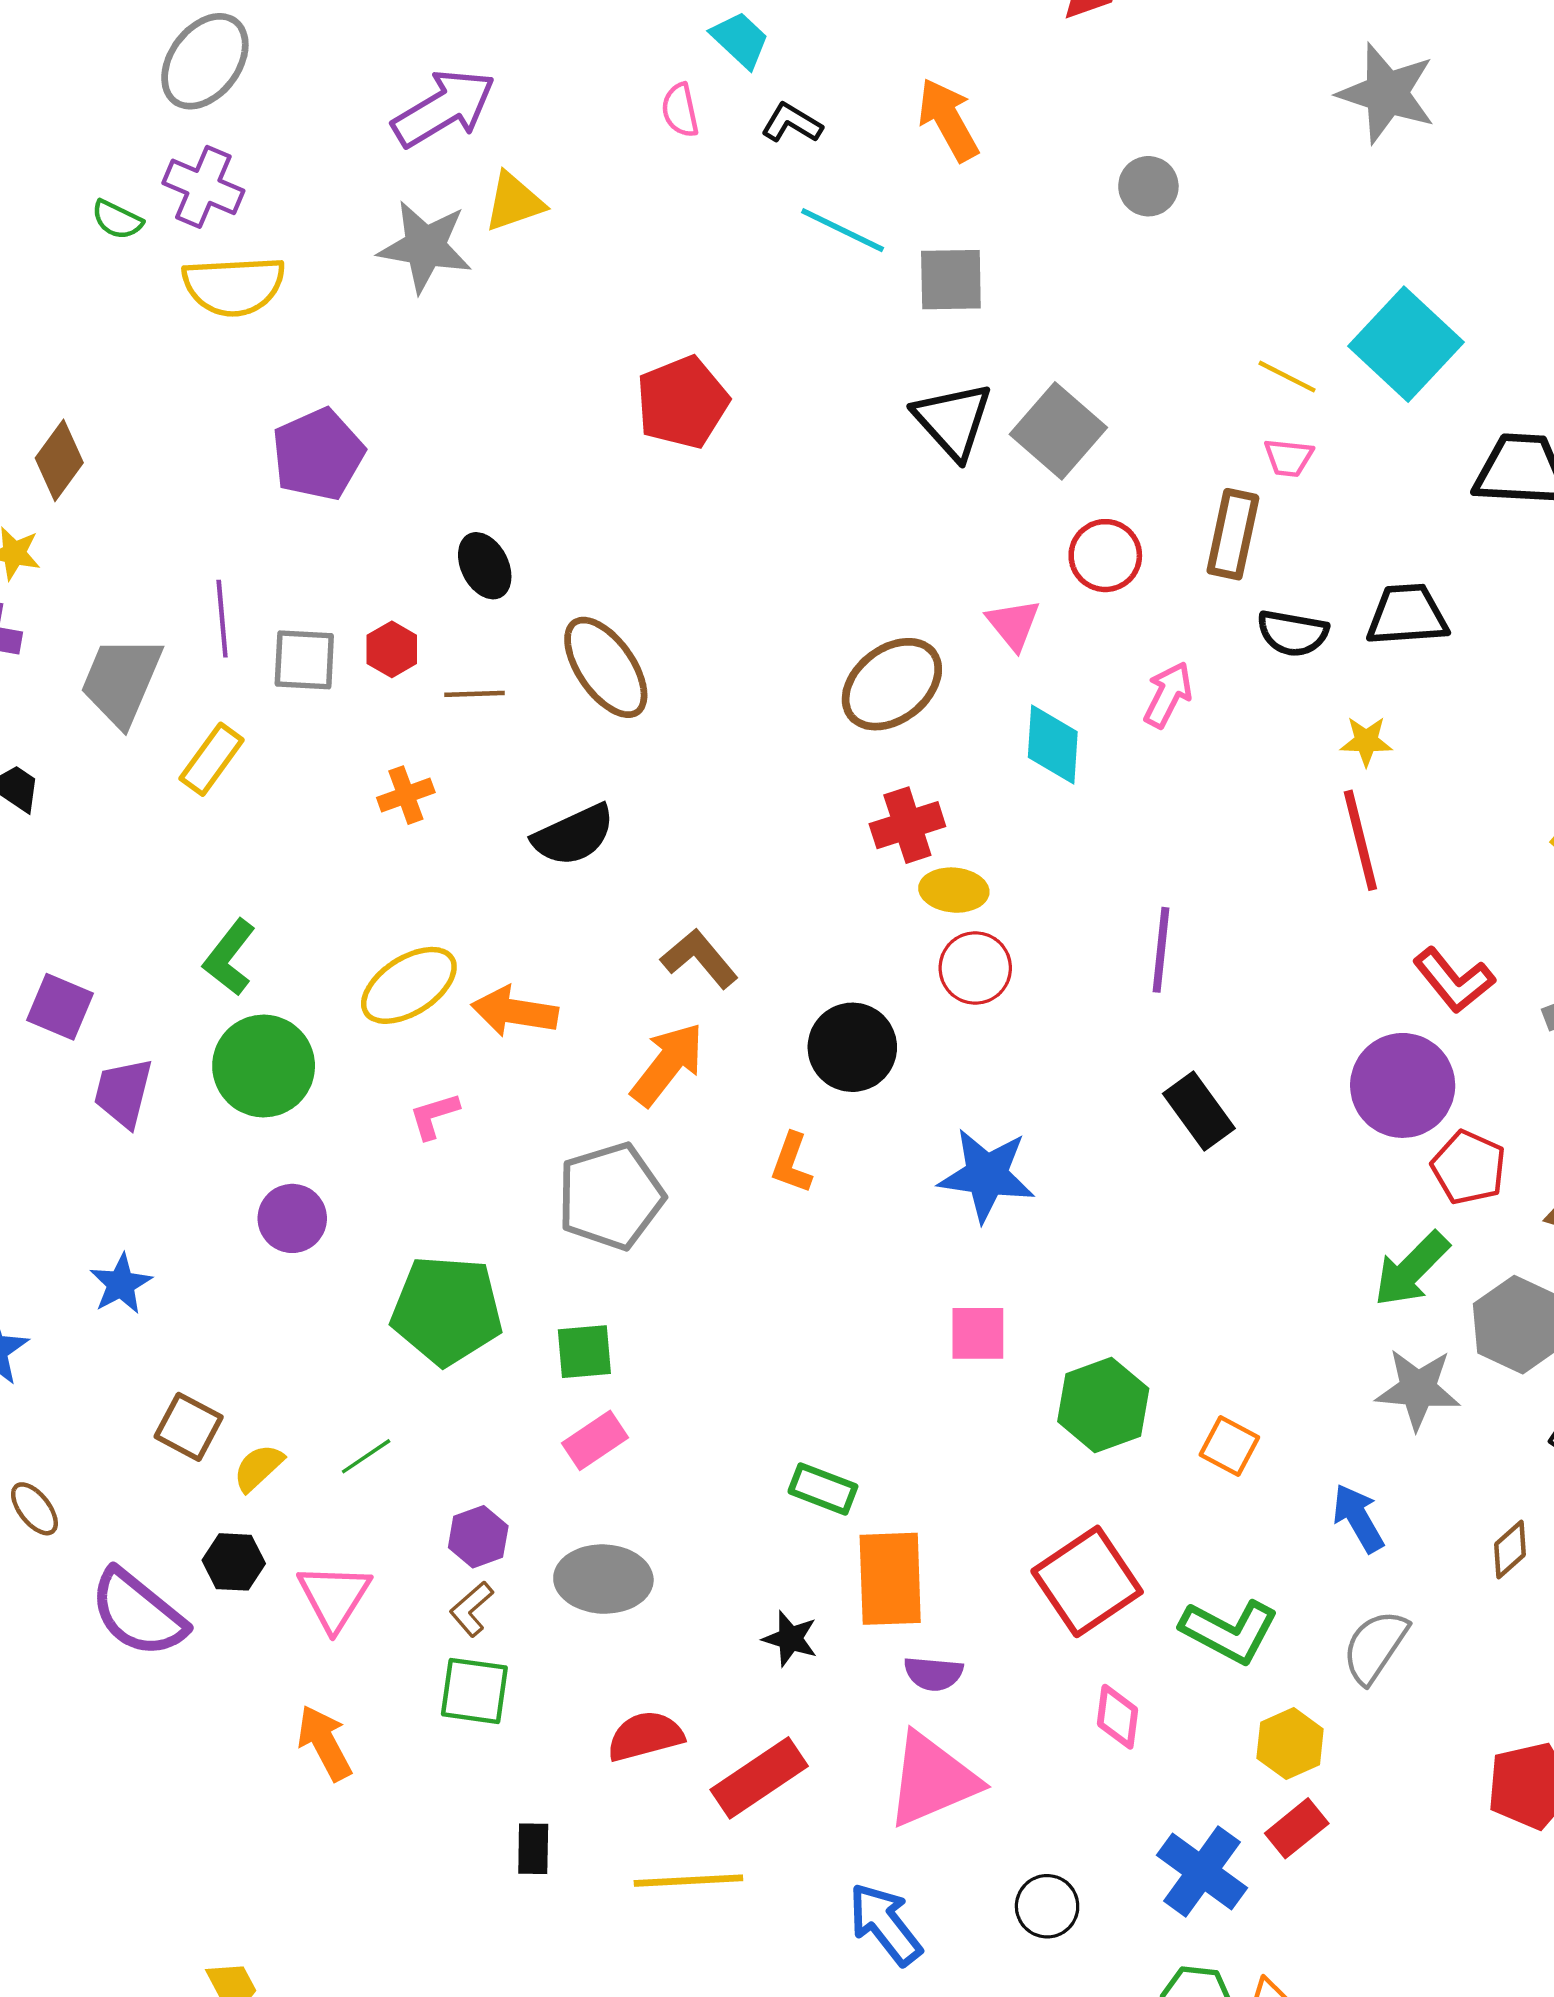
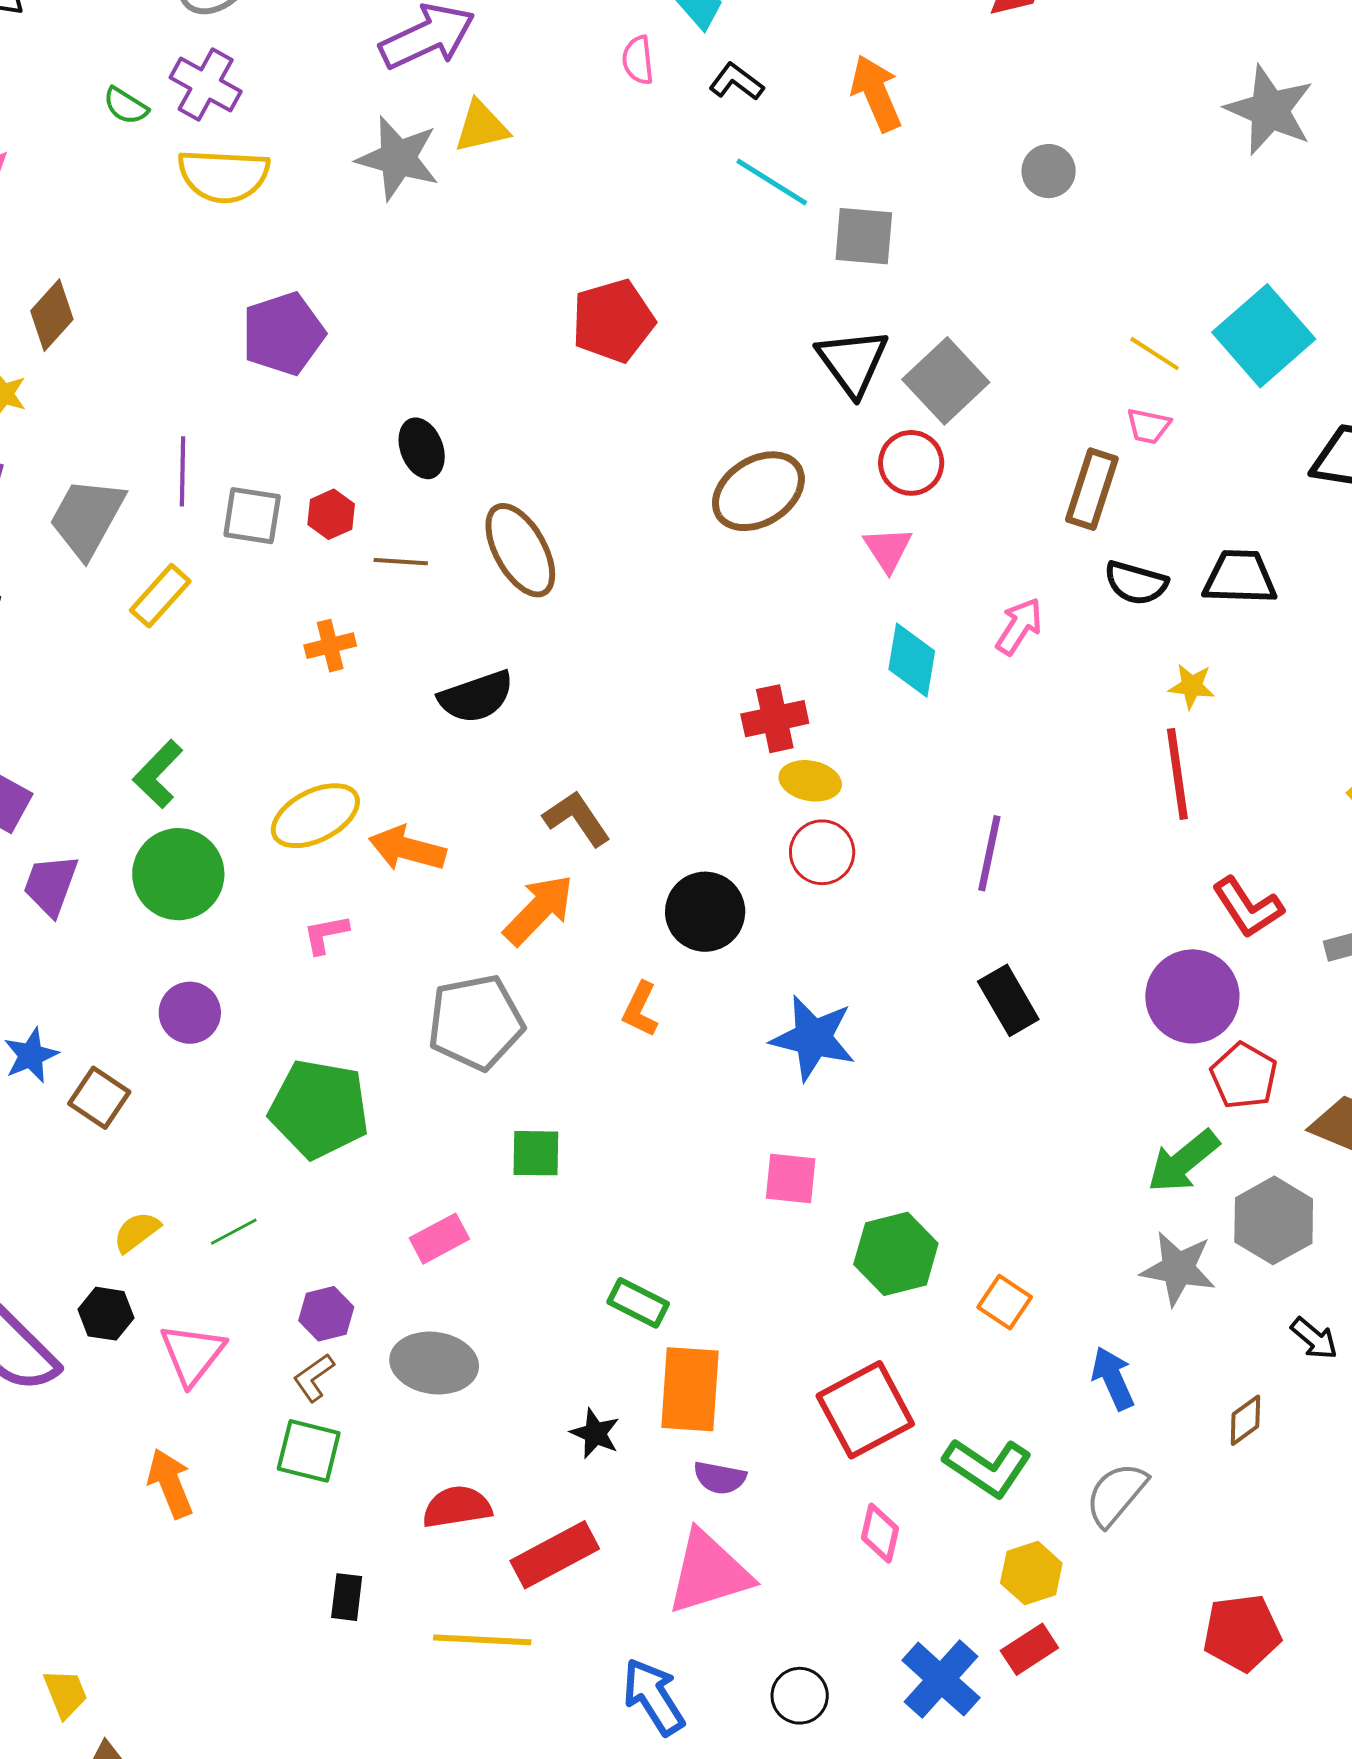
red circle: (1105, 556) -> (911, 463), moved
brown ellipse: (892, 684) -> (758, 491), moved
green square: (584, 1352) -> (536, 1153), moved
brown square: (189, 1427) -> (99, 1098), moved

